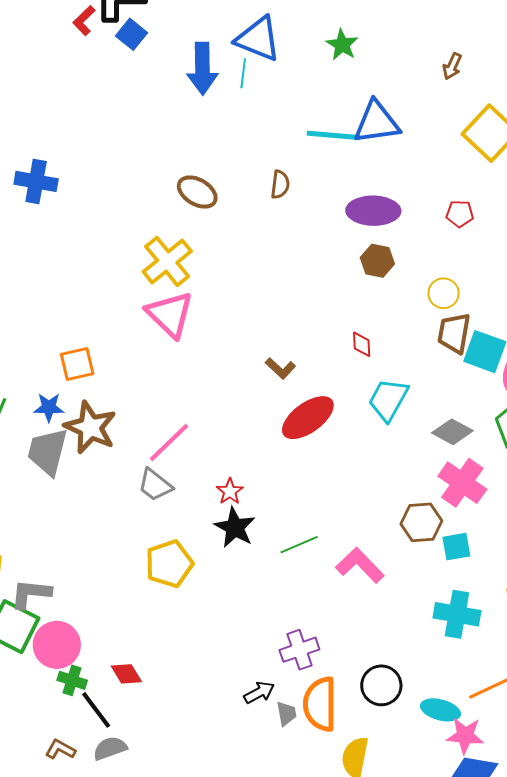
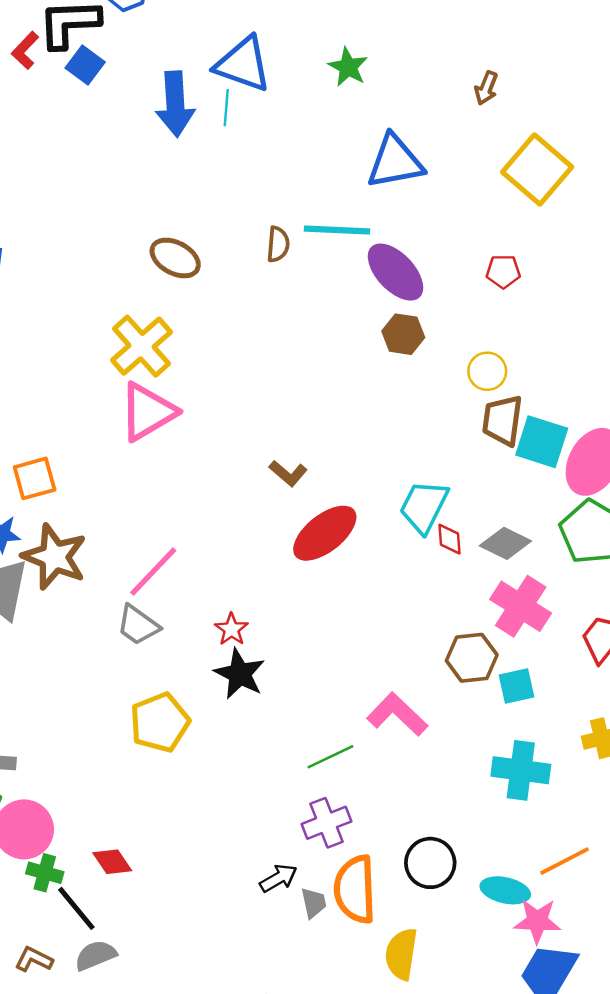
cyan line: (333, 135) -> (337, 230), moved
purple ellipse: (373, 211) -> (396, 272), turned 48
pink triangle: (170, 314) -> (148, 412), turned 48
red diamond: (362, 344) -> (449, 539), moved
green line: (299, 545) -> (330, 757), moved

